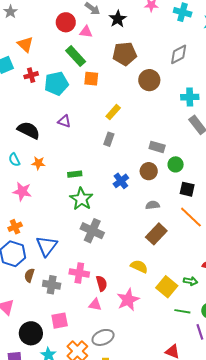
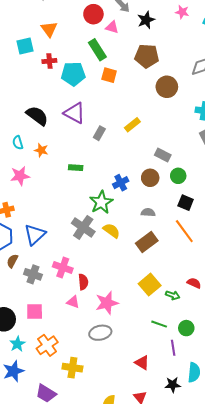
yellow rectangle: (113, 112) -> (132, 125), moved
purple triangle: (64, 121) -> (75, 113), size x1.6
gray rectangle: (109, 139) -> (99, 133), moved
pink star: (22, 191) -> (20, 176), turned -30
green star: (81, 199) -> (101, 202), moved
yellow semicircle: (139, 266) -> (111, 231), moved
yellow square: (167, 287) -> (150, 285), moved
gray ellipse: (103, 337) -> (100, 333), moved

